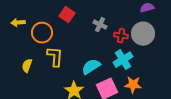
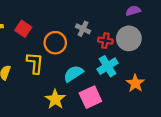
red square: (67, 15) -> (23, 29), moved
orange circle: (42, 33) -> (55, 43), moved
orange star: (133, 85) -> (135, 83), moved, turned 30

